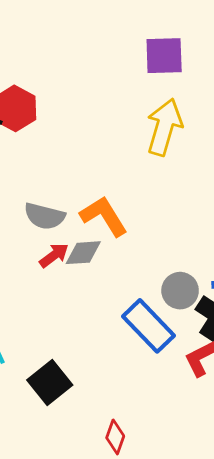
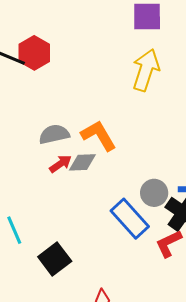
gray semicircle: (45, 216) -> (54, 134), turned 152

